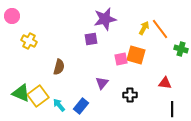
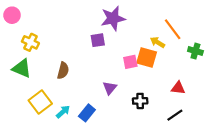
yellow arrow: (144, 28) -> (157, 42), moved, turned -88
green triangle: (21, 93) -> (22, 68), moved
cyan arrow: (59, 105) -> (63, 112), turned 88
black line: (172, 109) -> (175, 115), moved, turned 56

